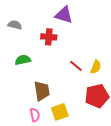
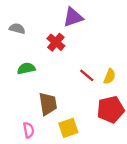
purple triangle: (64, 15) -> (73, 17), turned -36
red cross: (49, 37) -> (56, 42), turned 35
pink semicircle: (35, 115) -> (29, 130), moved

